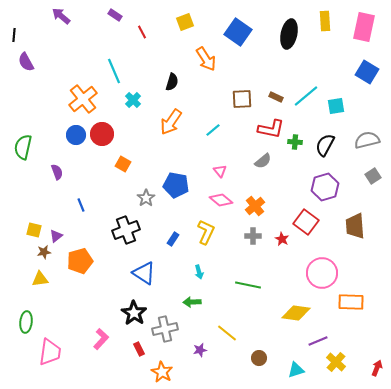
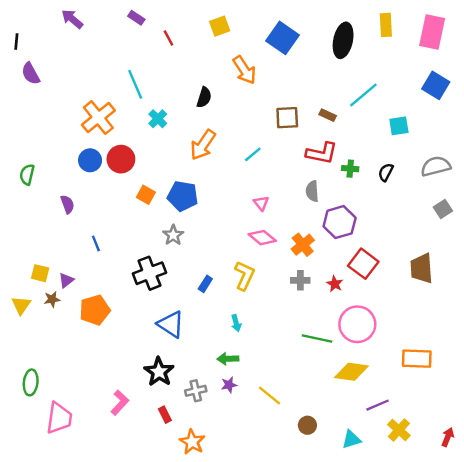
cyan line: (306, 96) -> (363, 95), moved
black semicircle: (325, 145) -> (386, 172), size x0.7
green semicircle: (23, 147) -> (27, 175), size x0.7
gray semicircle: (263, 161) -> (312, 191), turned 126
blue pentagon: (176, 185) -> (183, 196), moved
purple hexagon: (325, 187) -> (340, 222), moved
pink circle: (322, 273) -> (357, 324), moved
yellow triangle: (40, 279) -> (21, 305), moved, turned -48
green line: (248, 285) -> (317, 339), moved
gray cross: (165, 329) -> (196, 391), size x0.7
purple star: (200, 350) -> (229, 385), moved

